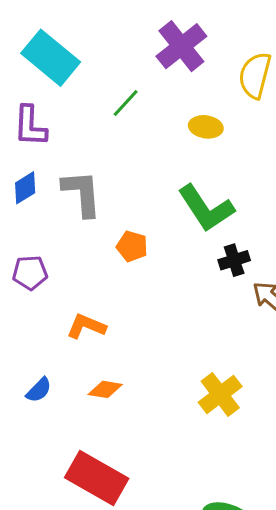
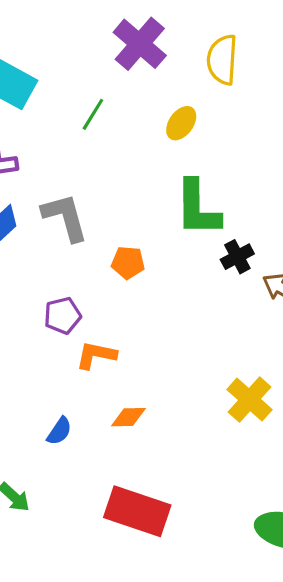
yellow ellipse: (206, 127) -> (181, 123), turned -52
green L-shape: (206, 208) -> (198, 208), turned 44
purple pentagon: (30, 273) -> (62, 316), moved

